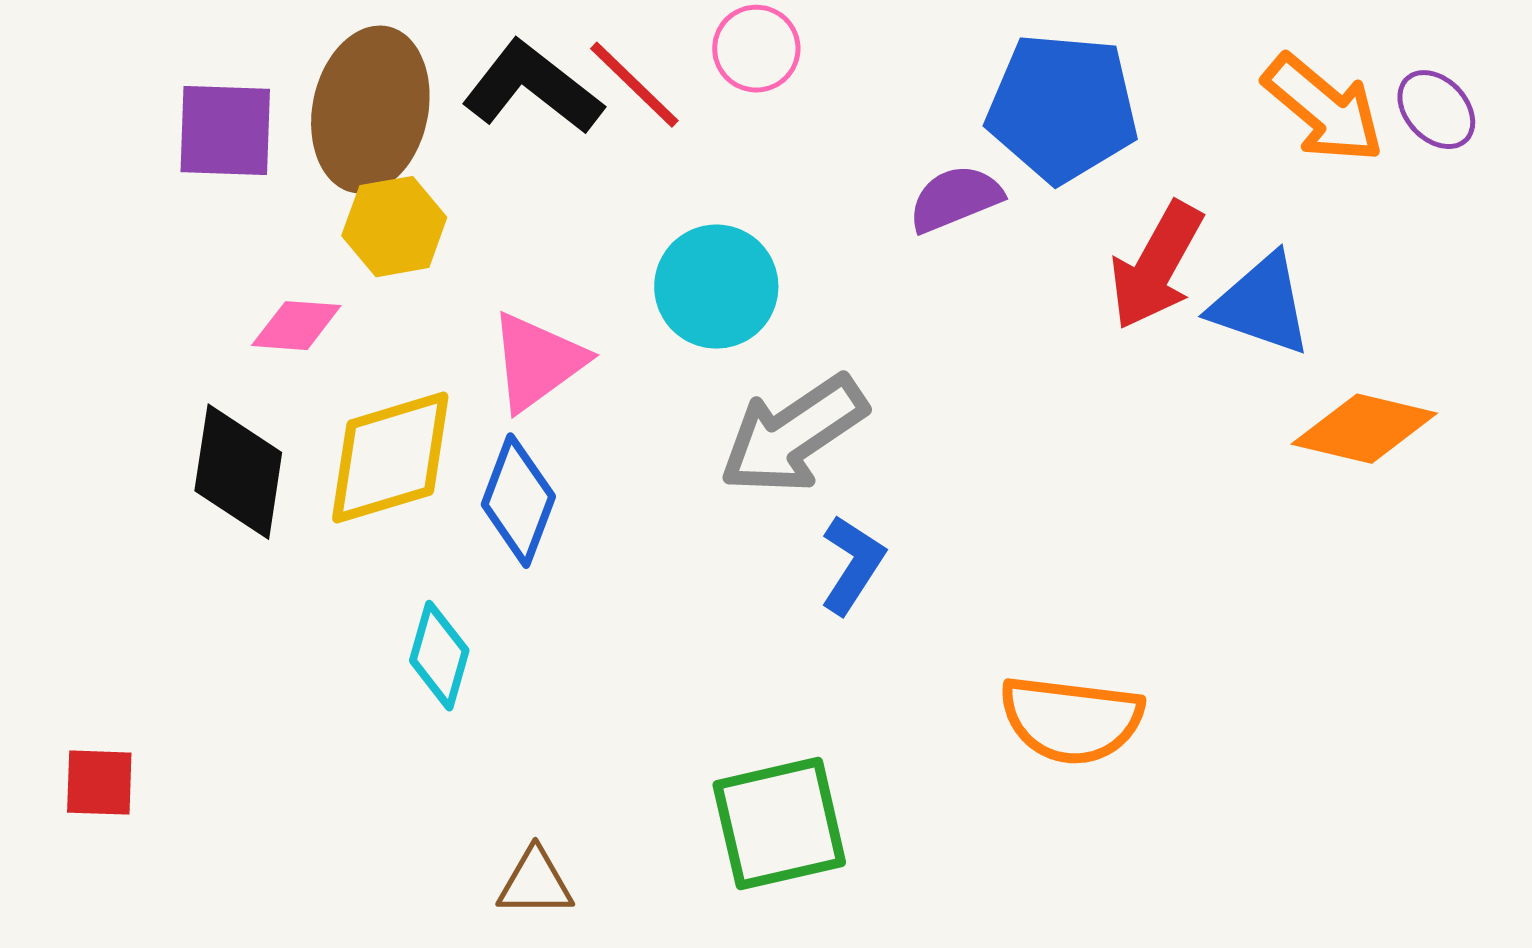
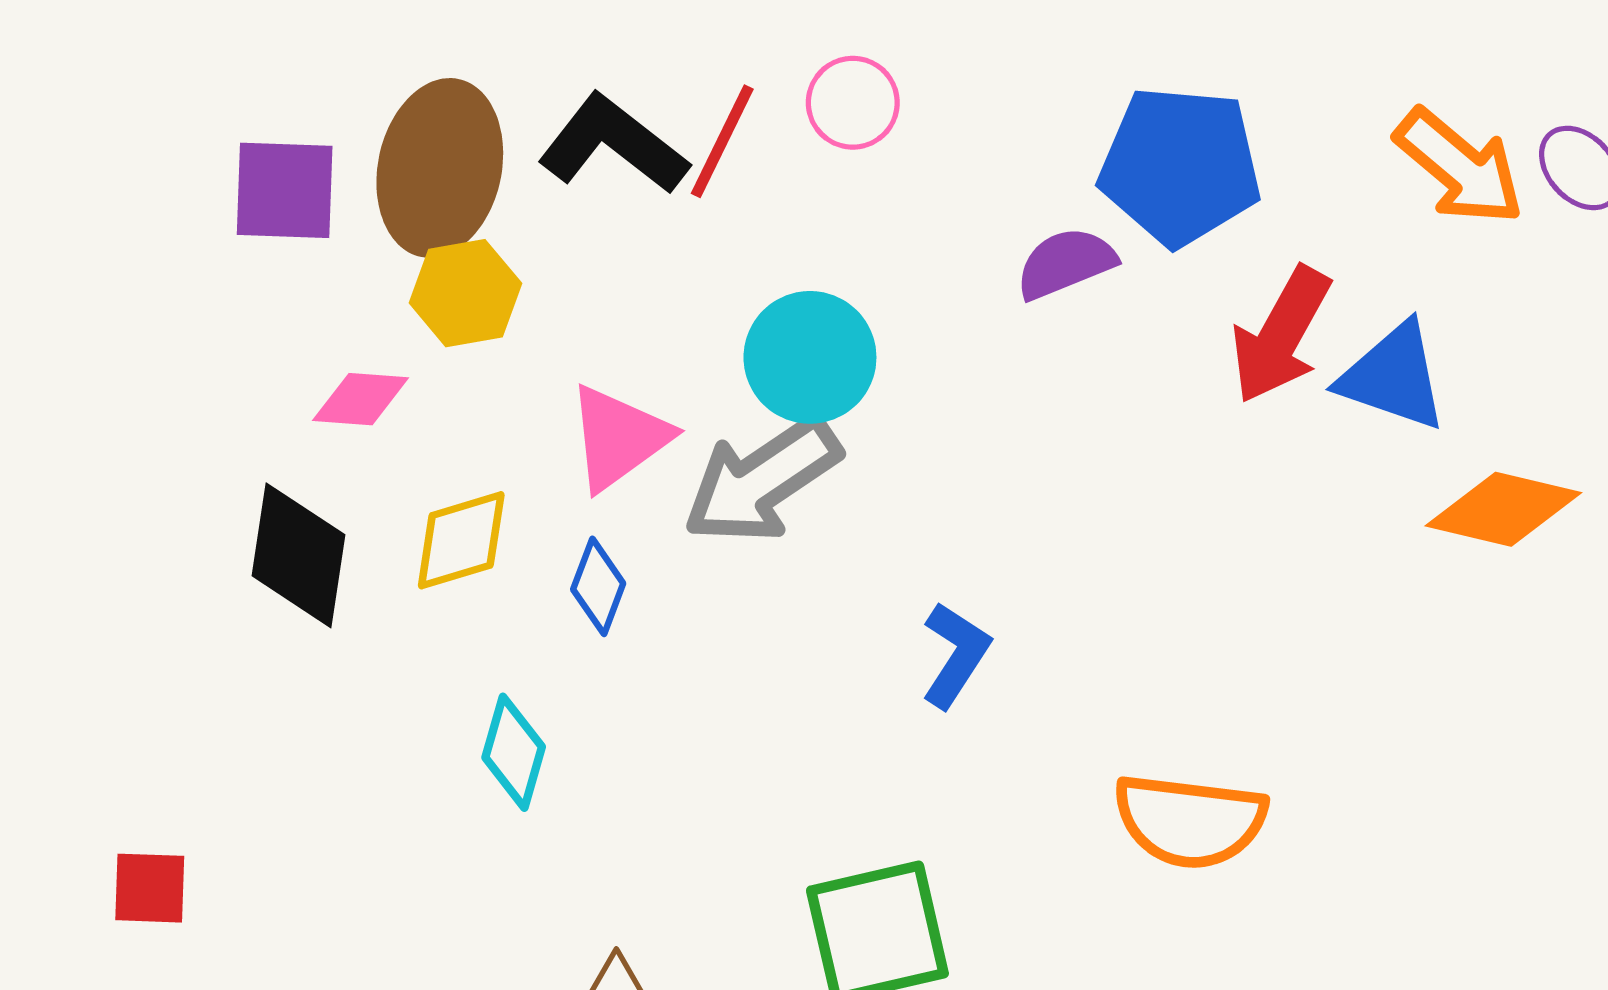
red line: (634, 85) -> (722, 141), turned 72
gray arrow: (793, 435) -> (762, 480), moved
yellow diamond: (390, 458) -> (461, 540), size x0.7
blue diamond: (518, 501) -> (598, 586), size x0.7

